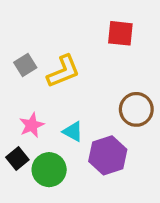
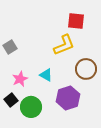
gray square: (25, 65) -> (10, 47), moved
yellow L-shape: (63, 71) -> (64, 45), moved
cyan triangle: (73, 132) -> (46, 75), moved

